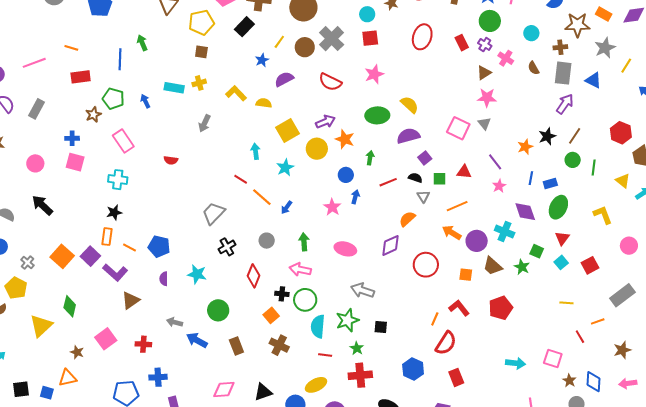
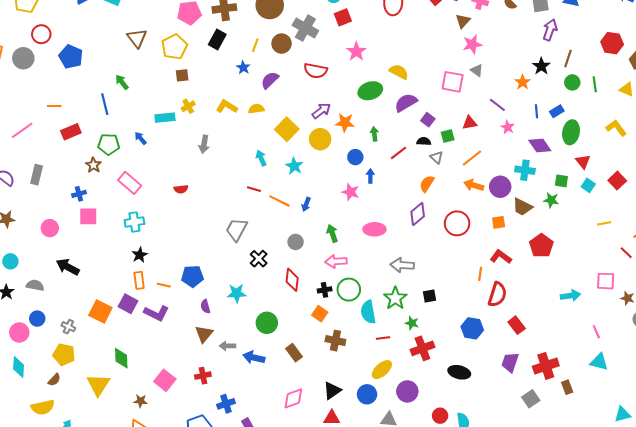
brown triangle: (131, 300) -> (204, 334), moved

